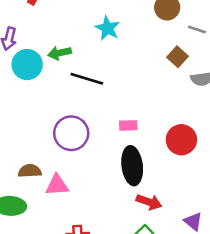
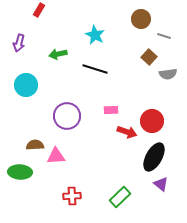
cyan circle: (27, 65) -> (26, 85), moved
black line: (87, 79) -> (95, 69), moved
black ellipse: (132, 166) -> (154, 157), moved, turned 36
red arrow: (149, 202) -> (127, 132), moved

